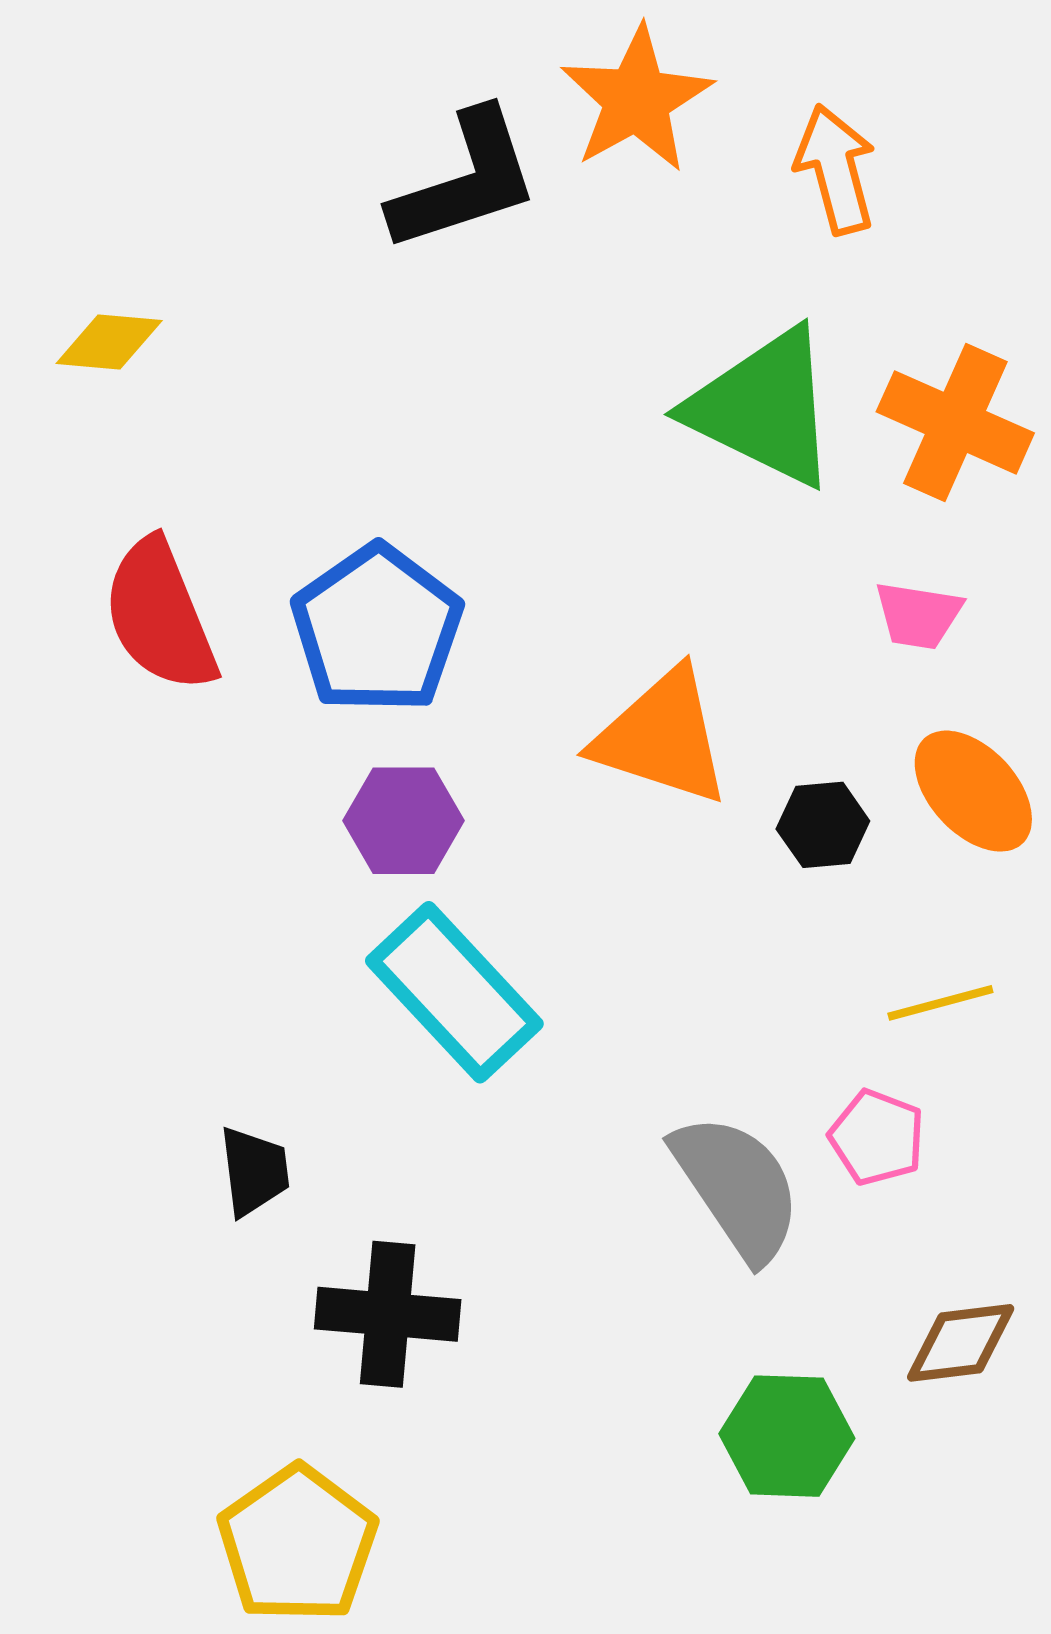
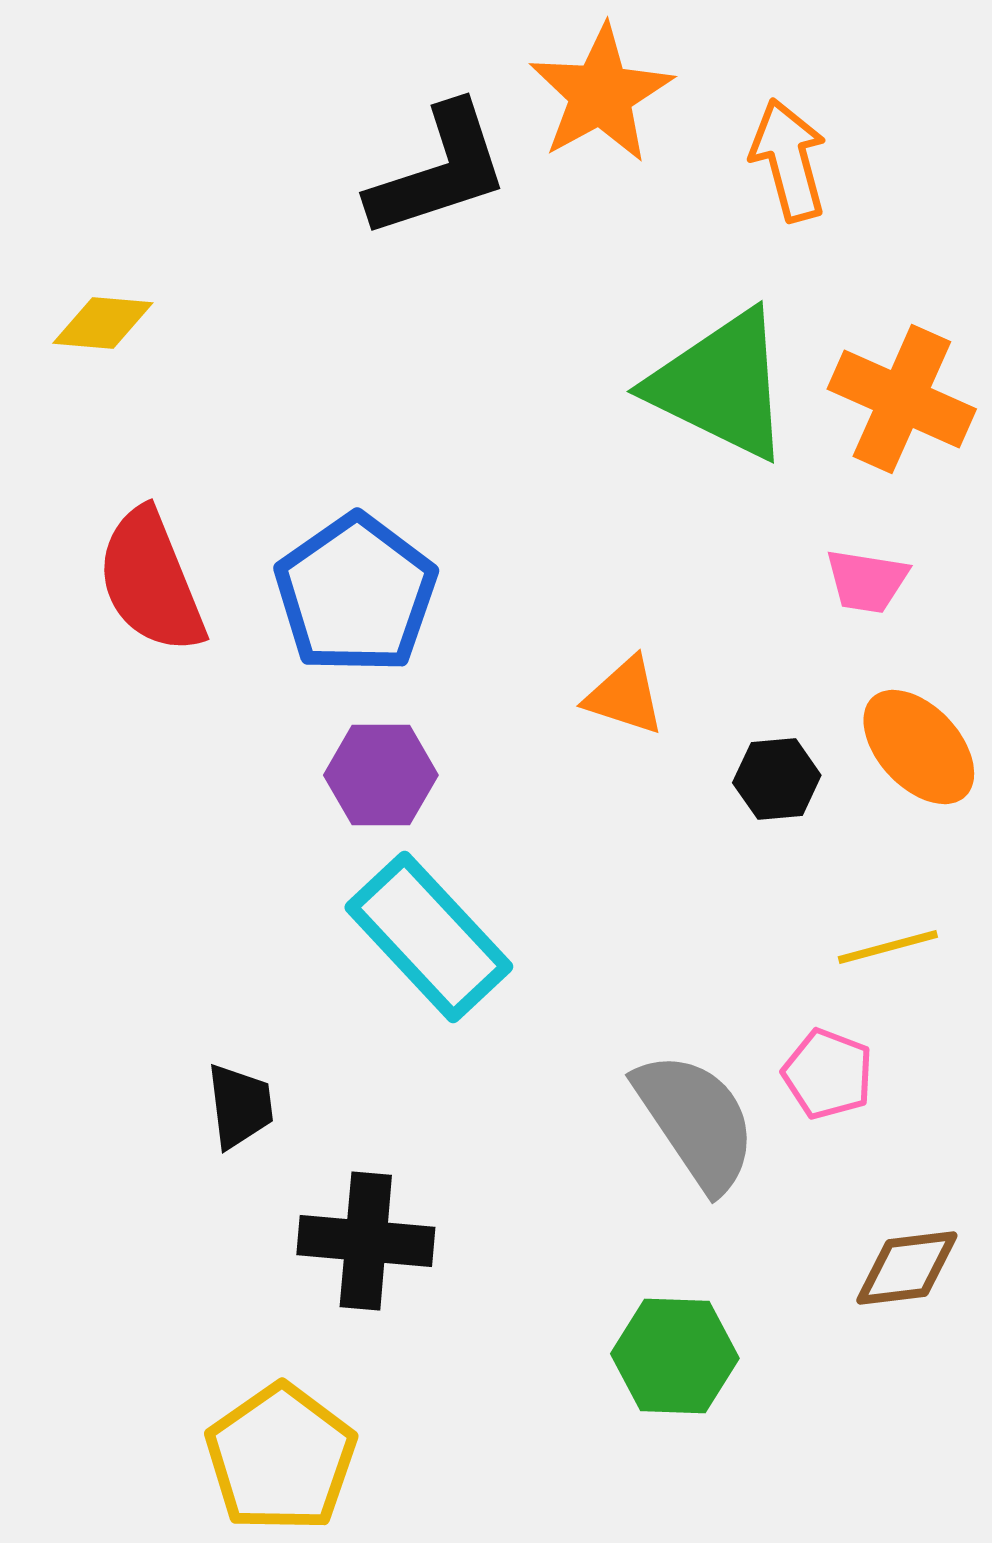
orange triangle: (662, 737) -> (625, 696), size x0.6
green hexagon: (787, 1436) -> (675, 1356), moved

